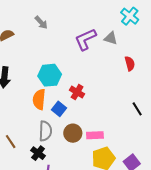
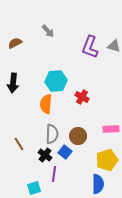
purple L-shape: (85, 39) -> (90, 47), turned -45
blue square: (59, 109) -> (65, 152), moved
pink rectangle: (95, 135) -> (111, 129), moved

